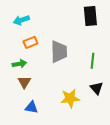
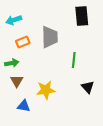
gray trapezoid: (59, 52) -> (50, 37), moved
green line: (92, 61) -> (74, 60), moved
yellow star: (70, 98) -> (46, 90), moved

